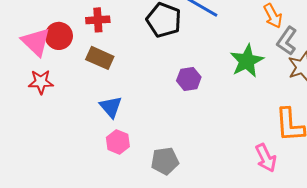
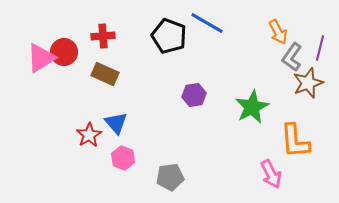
pink triangle: (36, 42) -> (41, 58), turned 44
green star: (247, 61) -> (252, 107), moved
red star: (41, 82) -> (89, 135), moved, turned -30

